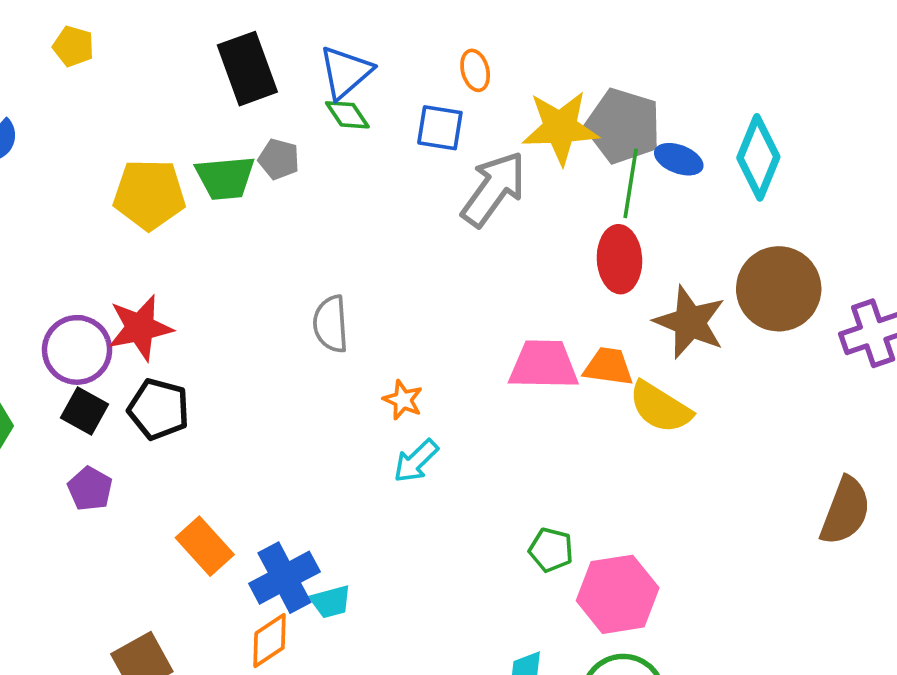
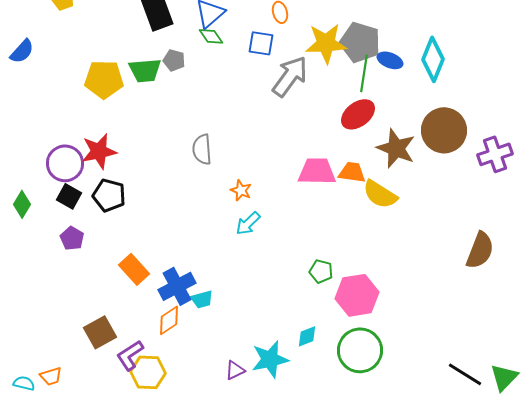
red ellipse: (619, 259) -> (358, 114), turned 56

